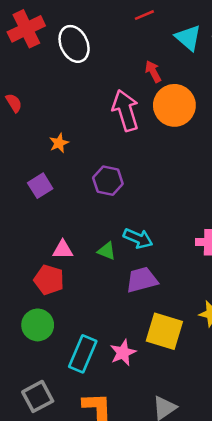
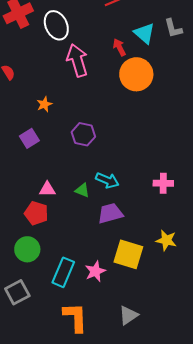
cyan triangle: (188, 38) -> (144, 33), moved
pink arrow: (125, 110) -> (77, 60), moved
gray square: (38, 396) -> (17, 292), moved

